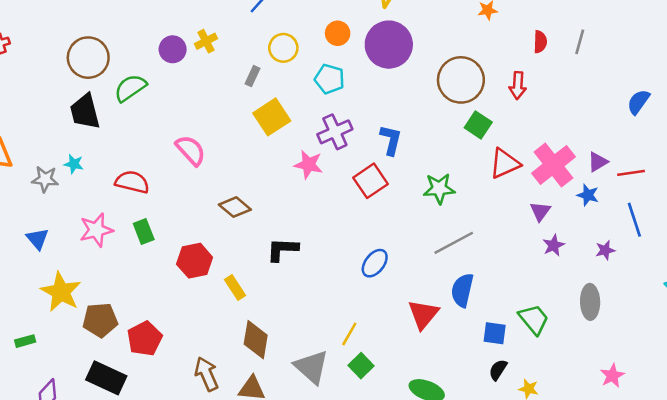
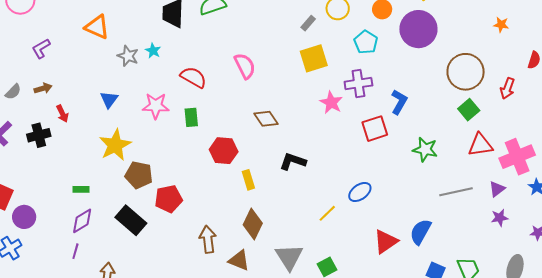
gray line: (454, 243) -> (456, 192), moved
yellow line: (349, 334) -> (327, 213), moved
green rectangle: (25, 341) -> (81, 189), moved

